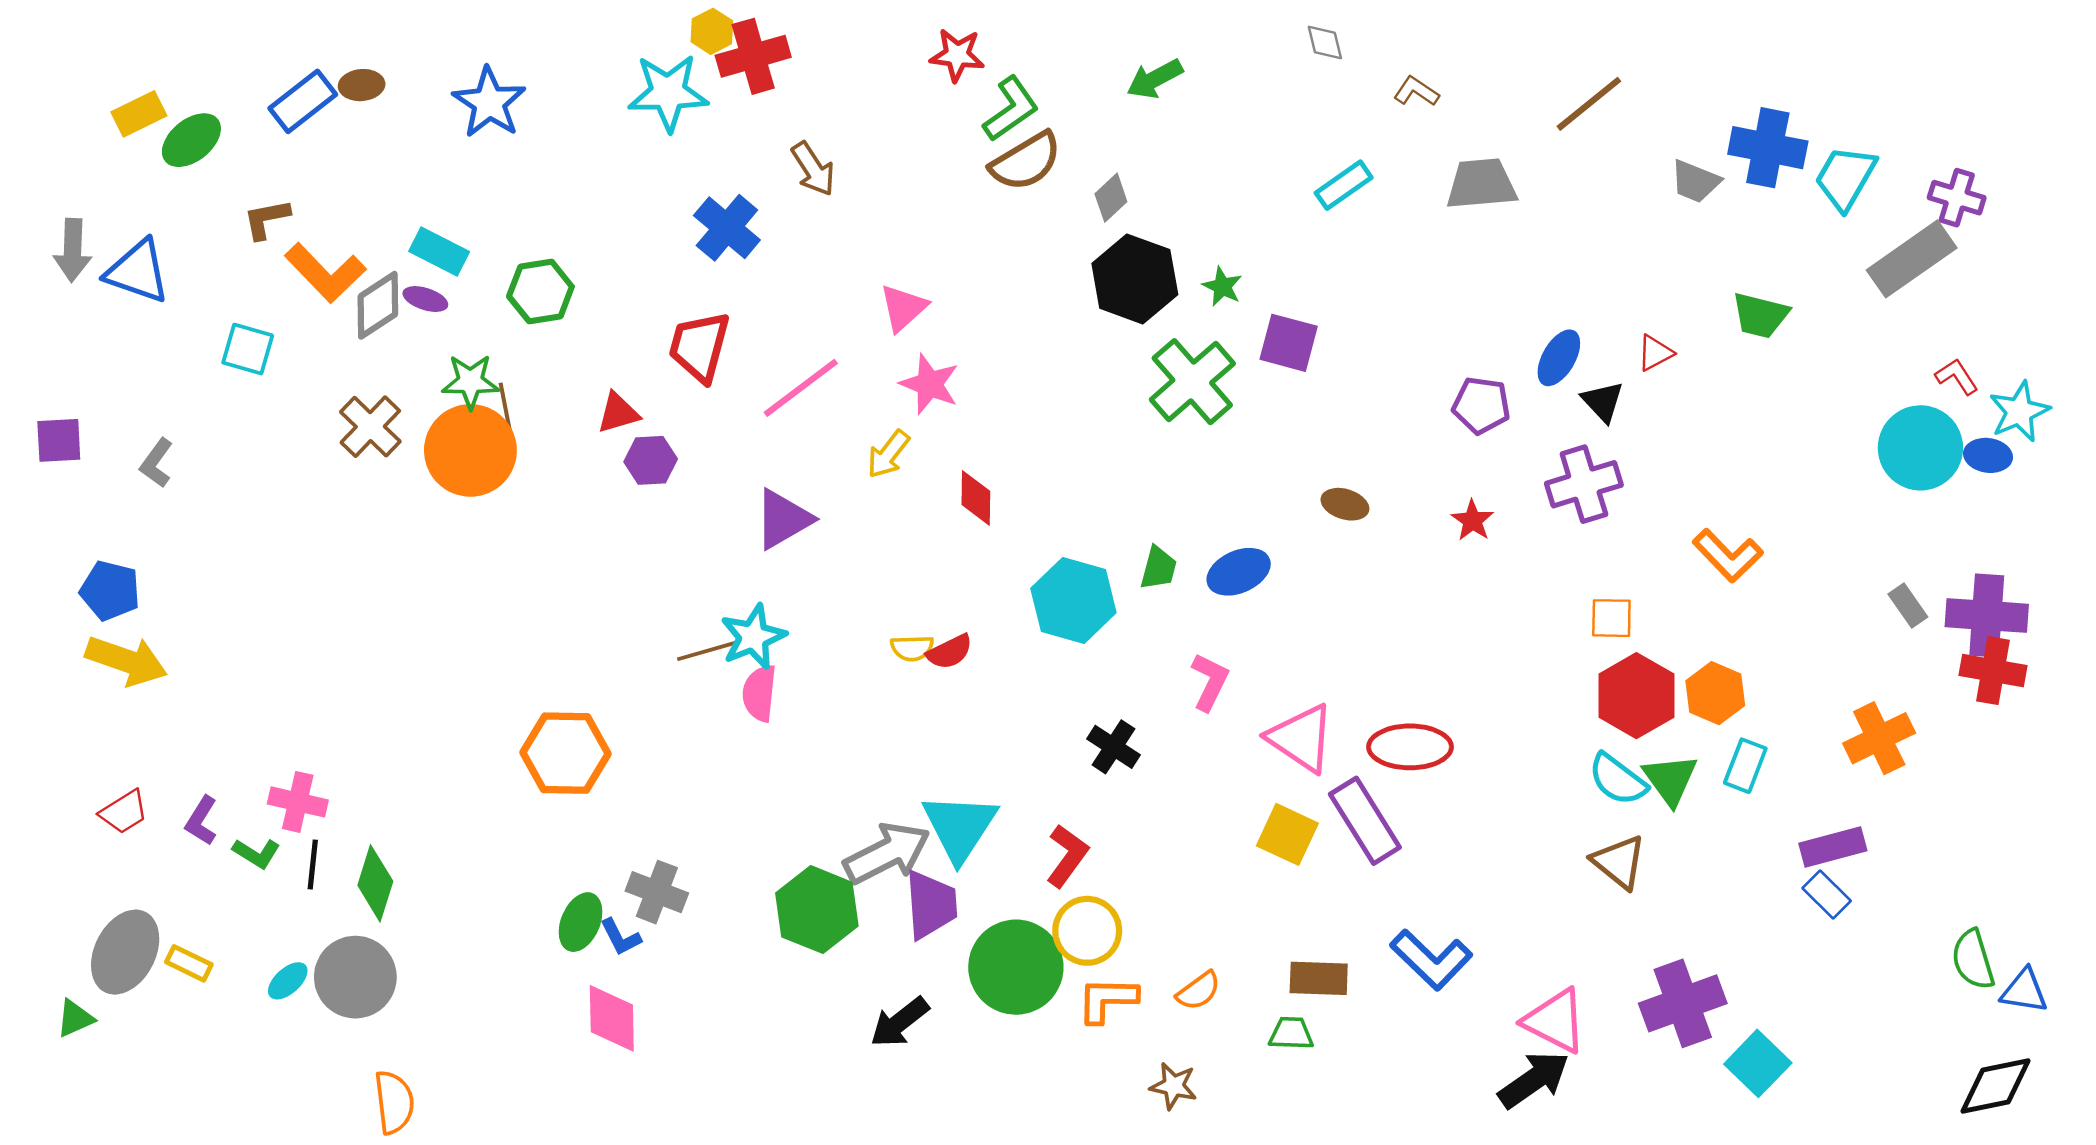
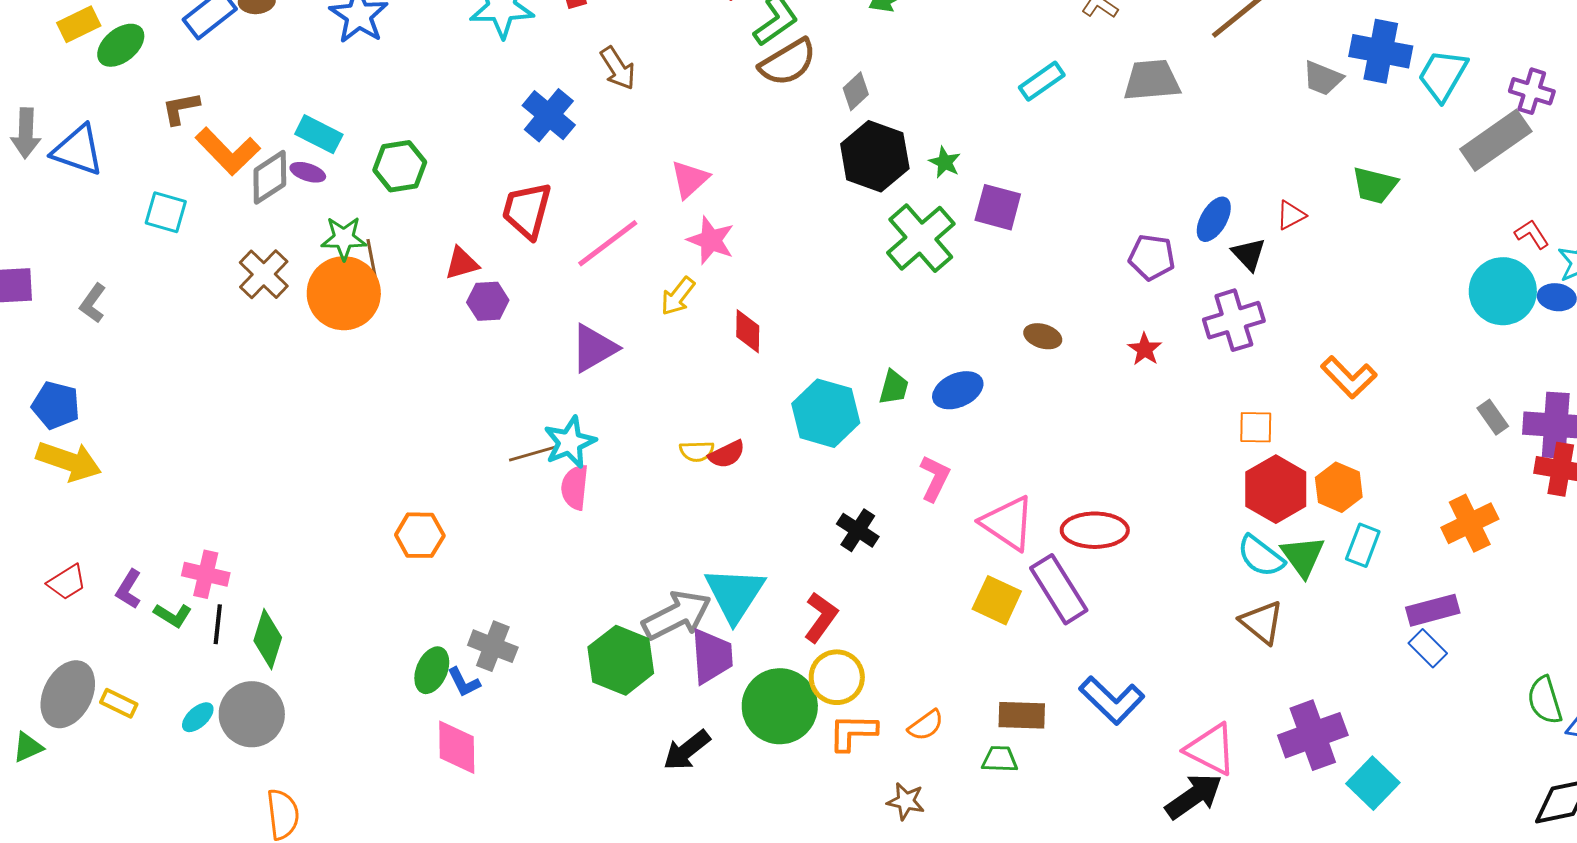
orange hexagon: (566, 753) -> (420, 535), size x0.7

